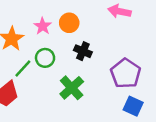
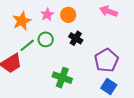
green cross: (72, 88) -> (62, 78), moved, turned -36

